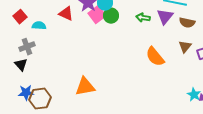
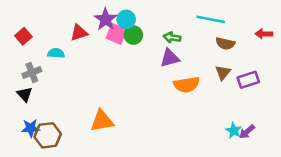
red triangle: (66, 14) -> (79, 33), turned -42
pink square: (97, 15) -> (116, 34), turned -30
purple triangle: (165, 17) -> (170, 58), moved, turned 36
cyan semicircle: (39, 26) -> (56, 53), moved
orange semicircle: (155, 57) -> (187, 85), turned -60

